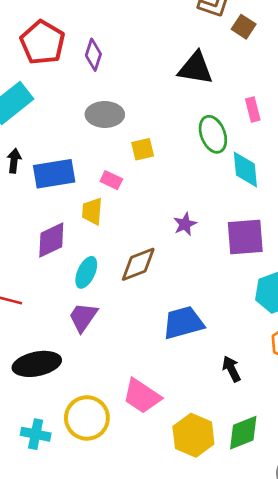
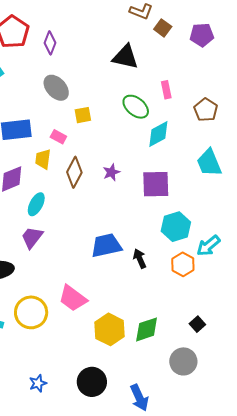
gray ellipse: (105, 114) -> (56, 88), turned 44
green ellipse: (213, 134) -> (136, 107), turned -32
cyan diamond: (245, 169) -> (158, 134), turned 64
brown diamond: (138, 264) -> (74, 172), moved, turned -44
black arrow: (231, 369) -> (140, 259), moved

